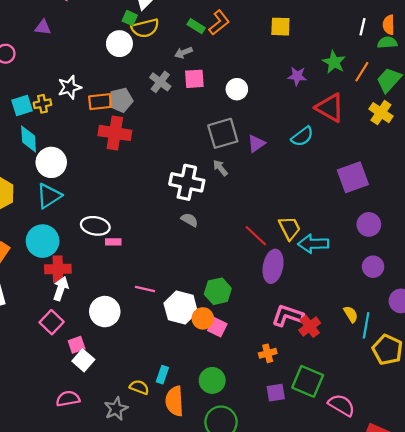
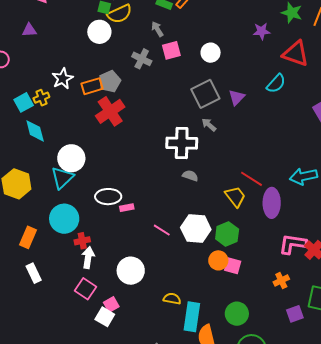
gray arrow: (183, 53) -> (157, 29), turned 91
red cross: (115, 133) -> (110, 111), turned -32
white circle: (51, 162) -> (71, 158), moved
yellow trapezoid: (290, 228) -> (235, 197), moved
red cross: (58, 269) -> (82, 241), size x0.7
pink line: (145, 289) -> (162, 230), moved, turned 30
white hexagon: (181, 307) -> (196, 228), moved
white square: (83, 360) -> (105, 317), moved
cyan rectangle: (162, 375) -> (192, 317), size x1.8
yellow semicircle: (139, 387) -> (172, 299), moved

